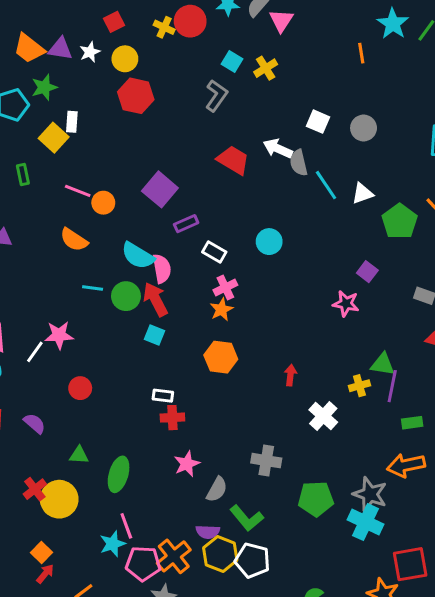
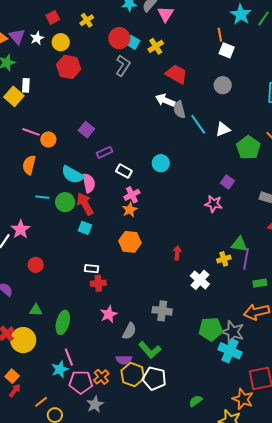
red circle: (190, 21) -> (119, 38), moved
yellow cross: (164, 27) -> (87, 20), turned 32
purple triangle: (60, 49) -> (17, 36), turned 42
white square: (318, 122) -> (227, 50), moved
red trapezoid: (233, 160) -> (176, 74), moved
purple square: (160, 189) -> (86, 130), size x0.7
orange semicircle: (74, 240) -> (29, 165), turned 72
pink star: (59, 335) -> (21, 229), turned -30
green pentagon: (316, 499) -> (211, 329), moved
orange cross: (174, 556) -> (101, 377), size x0.7

